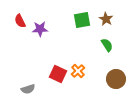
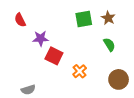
purple star: (40, 29) -> (41, 38), moved
red square: (58, 74) -> (54, 56), moved

